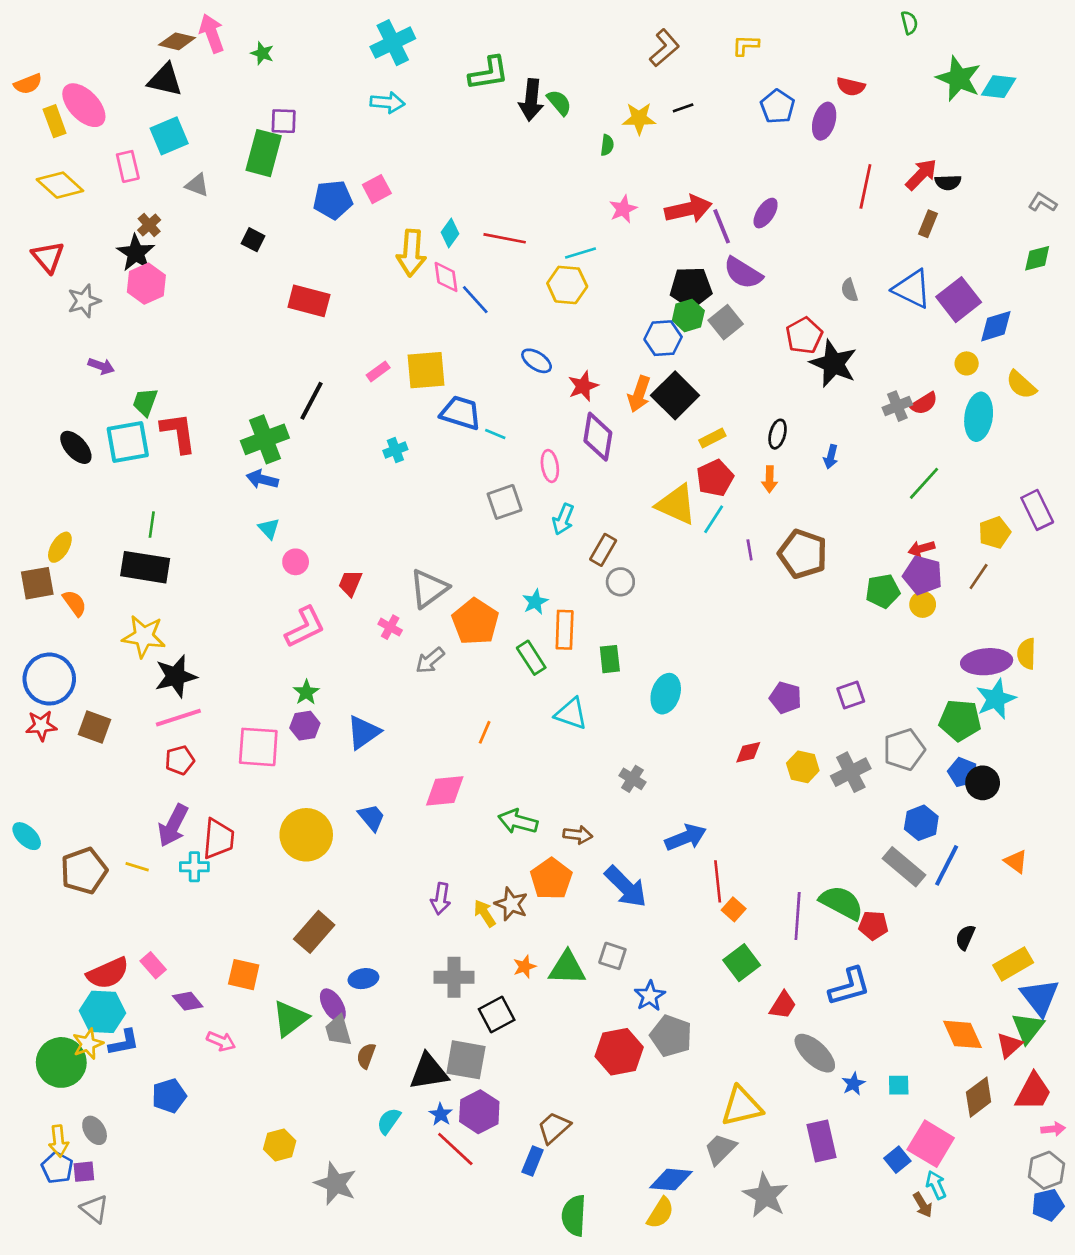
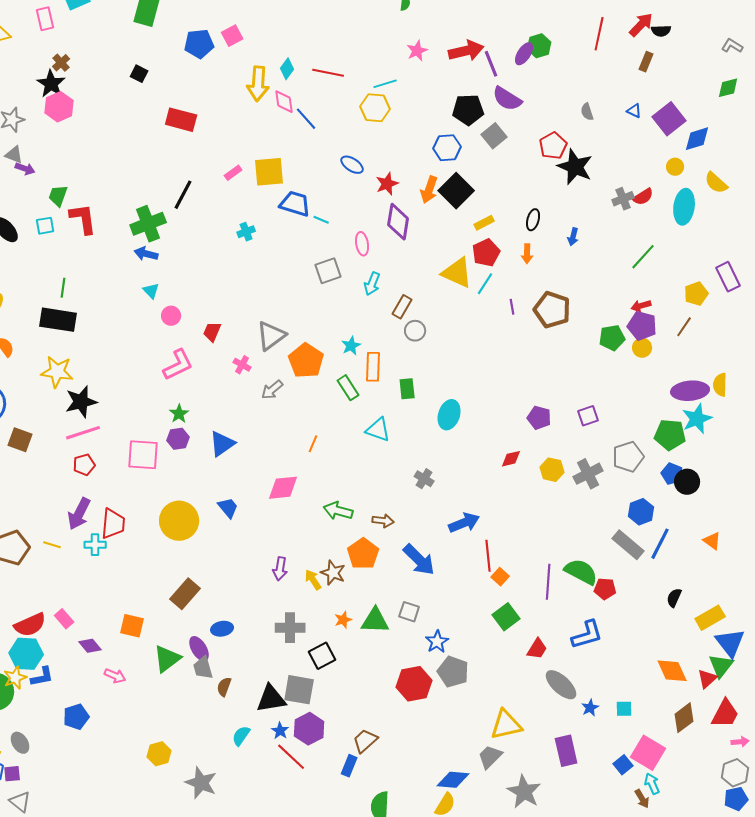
gray triangle: (197, 185) -> (14, 155), moved
blue triangle: (912, 289) -> (634, 111), size x0.5
green hexagon: (688, 316) -> (539, 46), moved
cyan square: (128, 442) -> (45, 226), size x0.6

